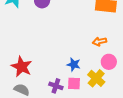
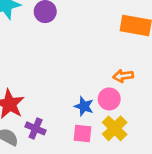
pink circle: (109, 62) -> (109, 99), moved
purple cross: (56, 86) -> (36, 128), moved

